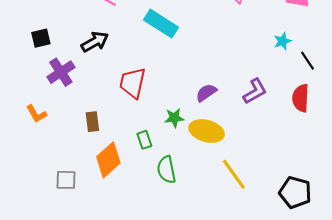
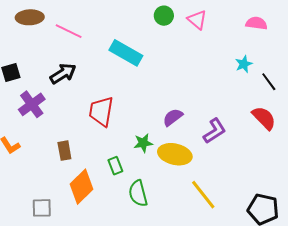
purple L-shape: (255, 91) -> (215, 131), moved
red semicircle: (301, 98) -> (264, 118), turned 136

